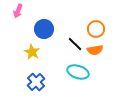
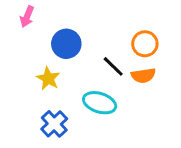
cyan ellipse: (78, 72) -> (100, 103), moved

